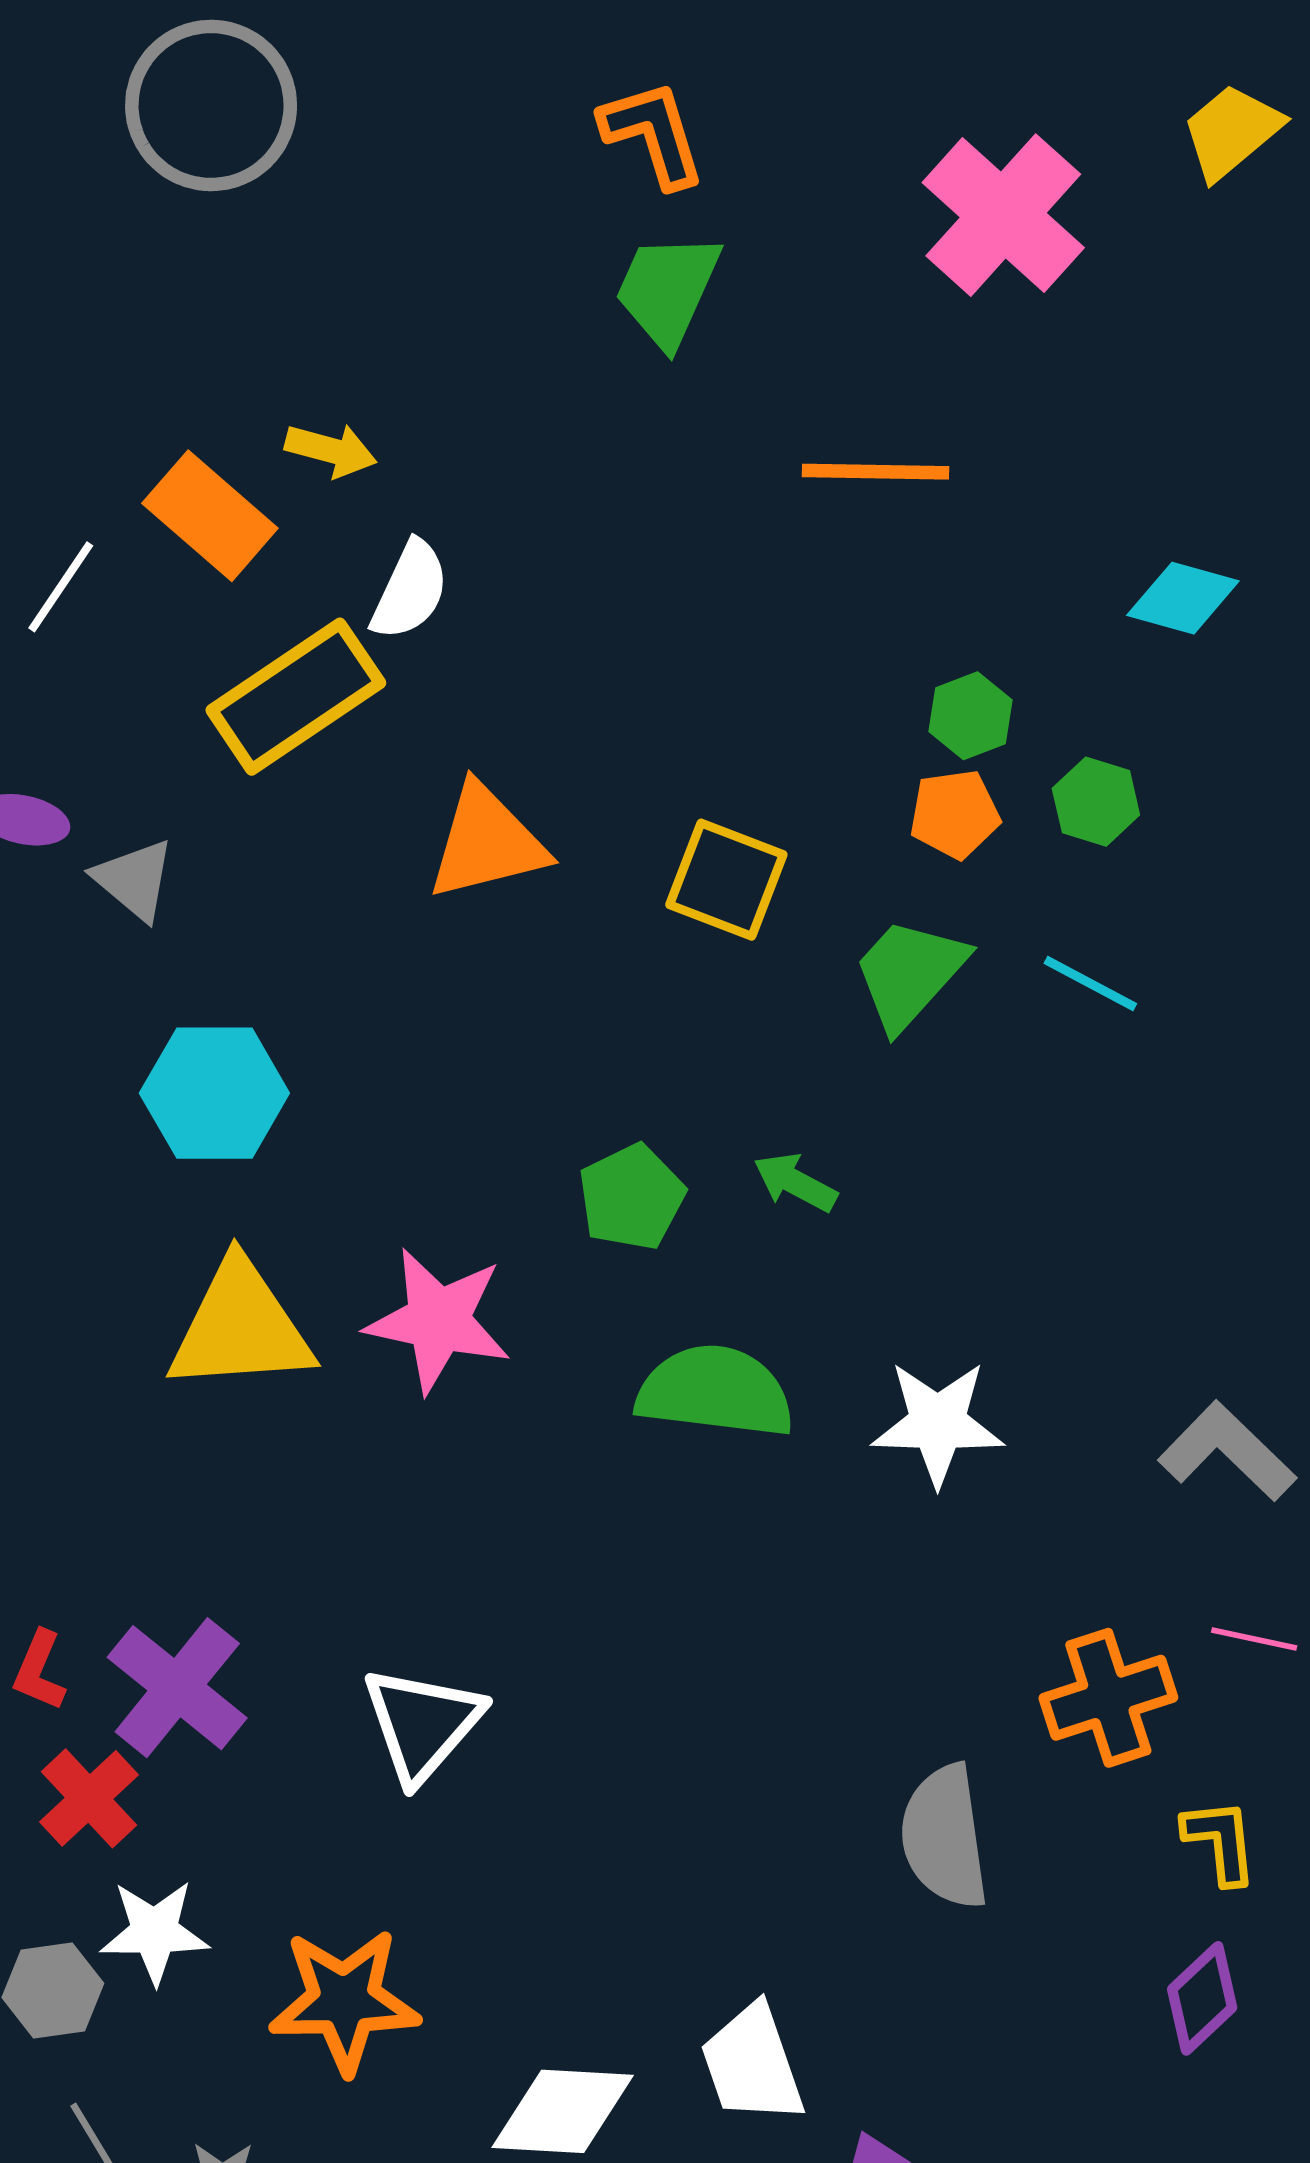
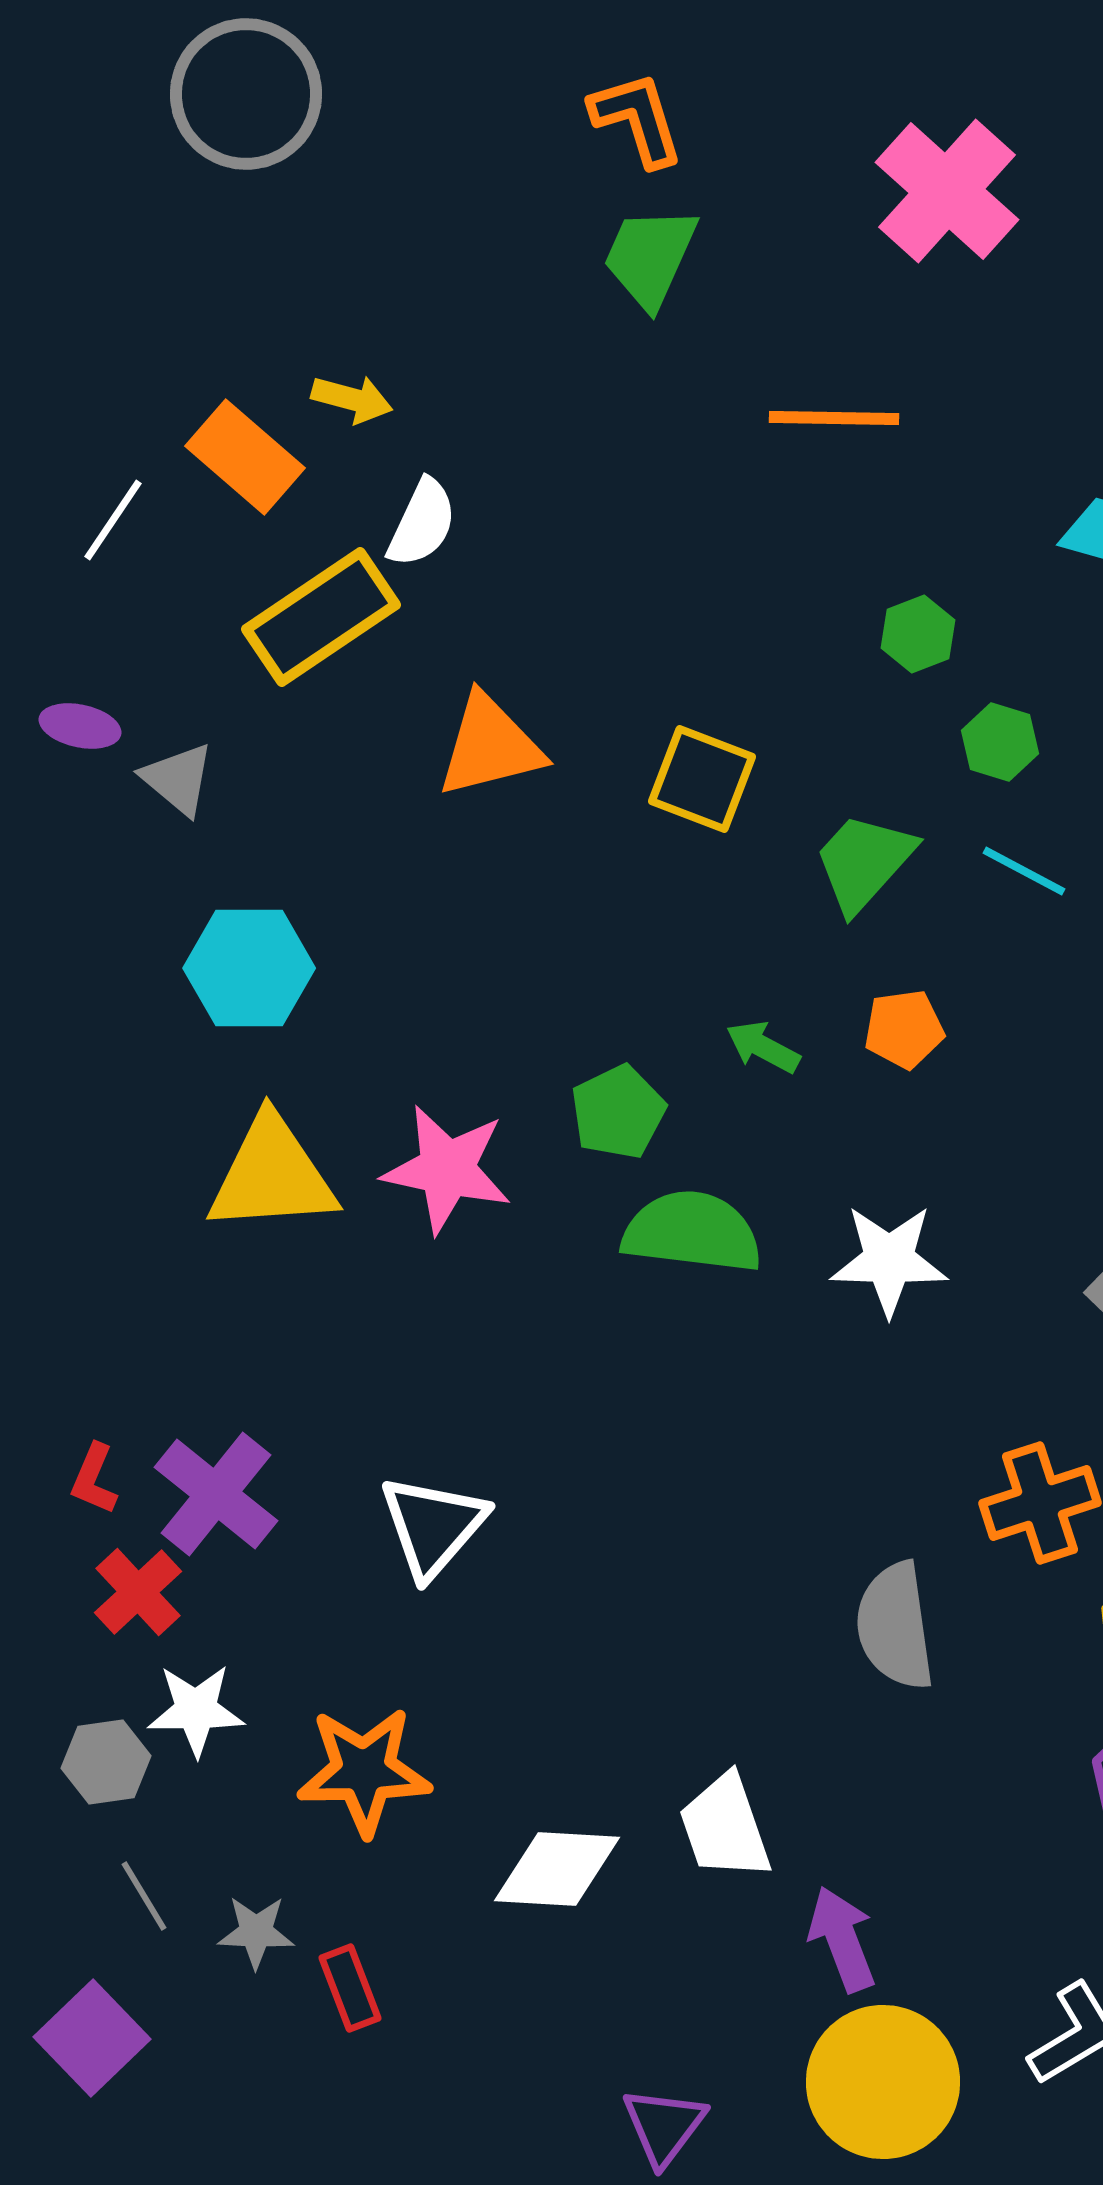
green hexagon: (1096, 802) -> (1000, 742), moved
orange pentagon: (955, 814) -> (904, 1029), moved
green pentagon: (631, 1197) -> (618, 1112), moved

